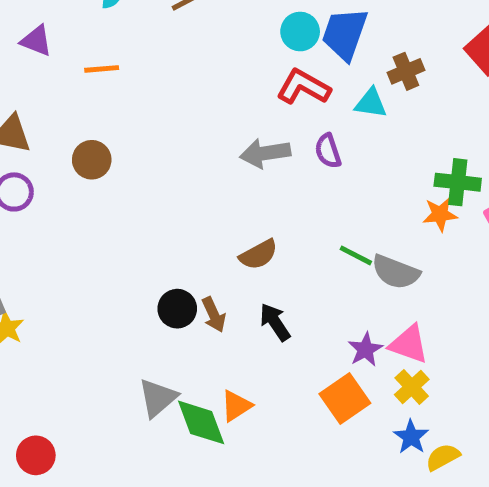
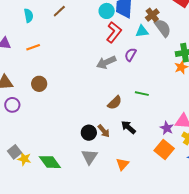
red L-shape: (303, 87) -> (114, 32), turned 115
purple semicircle: (328, 151) -> (130, 55), turned 64
green line: (356, 255) -> (142, 94), moved
gray semicircle: (396, 272) -> (163, 28), moved, turned -132
gray triangle: (158, 398) -> (89, 157), moved
green diamond: (201, 422) -> (50, 162), moved

